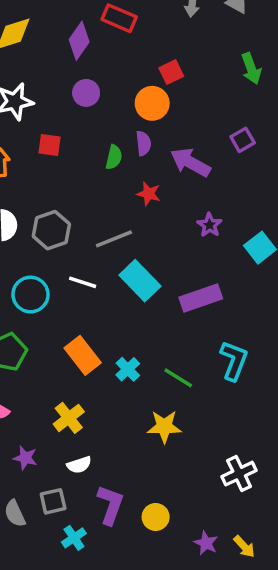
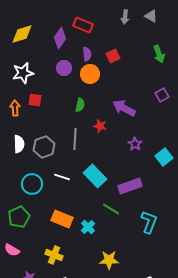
orange circle: (152, 103) -> (90, 74), moved
purple square: (243, 140) -> (162, 95), moved
purple semicircle: (143, 143) -> (87, 54), moved
red square: (50, 145) -> (35, 100), moved
gray line: (114, 239) -> (75, 139), moved, turned -65
orange rectangle: (83, 355) -> (62, 219), turned -30
green line: (178, 378) -> (111, 209), moved
yellow cross: (69, 418) -> (54, 255), turned -30

